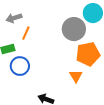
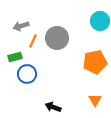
gray circle: (74, 29) -> (57, 38), moved
orange triangle: (76, 76) -> (95, 100), moved

